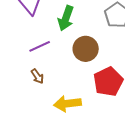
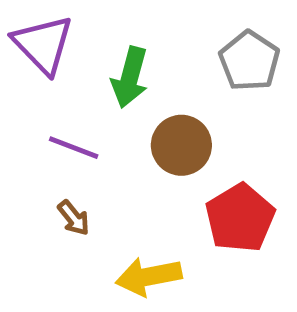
purple line: (40, 46) -> (74, 148), turned 50

